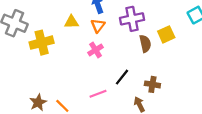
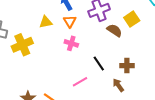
brown semicircle: (145, 44) -> (114, 30), turned -35
pink cross: (96, 50) -> (71, 43), turned -32
black line: (122, 77) -> (99, 63), turned -63

